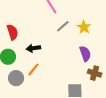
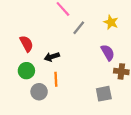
yellow star: (84, 27) -> (111, 22), moved
orange line: (33, 69) -> (56, 79), turned -32

